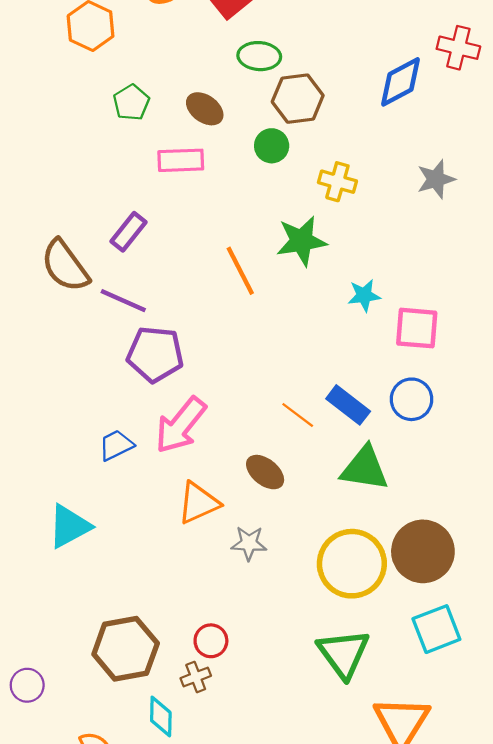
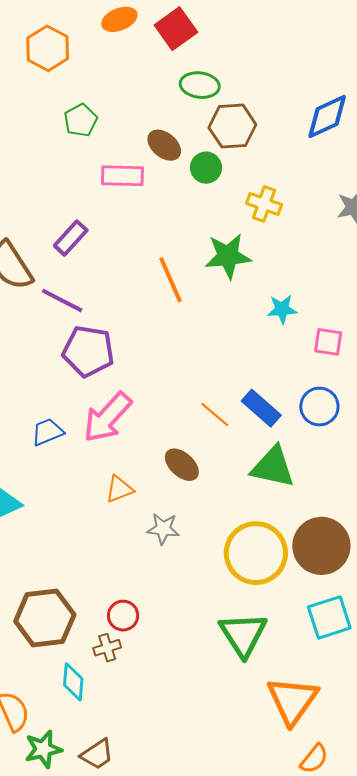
brown ellipse: (205, 109) -> (164, 145), moved
pink square: (417, 328) -> (328, 342), size x0.7
orange triangle: (198, 503) -> (119, 489), size x0.7

